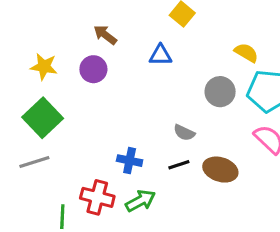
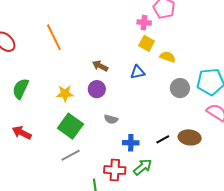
yellow semicircle: (246, 53) -> (168, 57), moved
gray semicircle: (184, 133) -> (111, 119), moved

